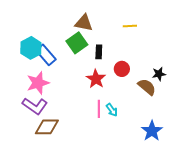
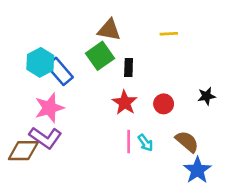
red circle: (122, 69) -> (164, 104), moved
brown semicircle: (147, 87) -> (187, 142), moved
brown diamond: (47, 127) -> (23, 151), moved

